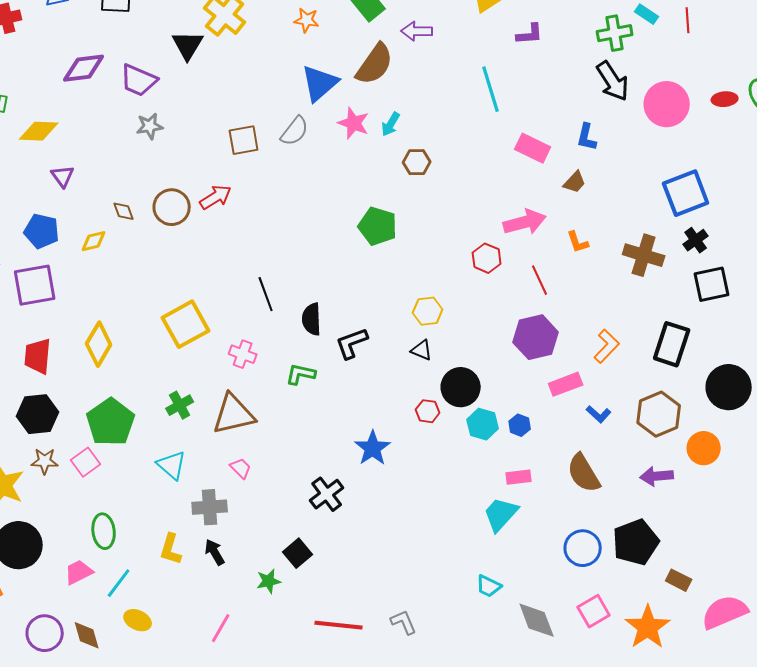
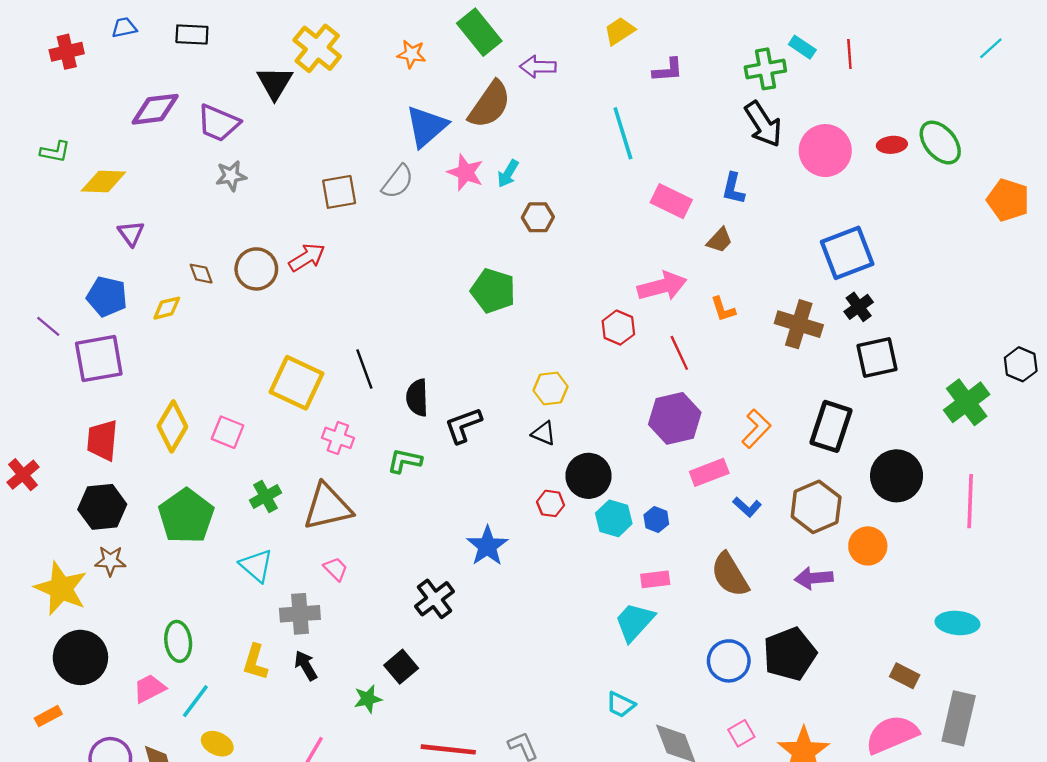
yellow square: (186, 324) -> (297, 383), moved, turned -36
pink square: (86, 462) -> (228, 432), moved, turned -32
brown rectangle: (679, 580) -> (905, 676), moved
pink square: (594, 611) -> (741, 733), size x0.7

